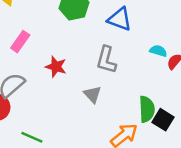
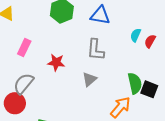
cyan semicircle: (158, 51) -> (136, 35), turned -72
gray triangle: (93, 94) -> (89, 79), turned 42

